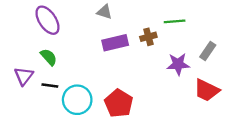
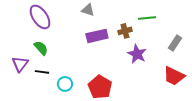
purple star: (178, 64) -> (137, 54), moved, turned 30
cyan circle: (77, 100) -> (65, 84), size x0.6

